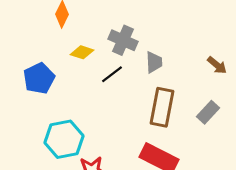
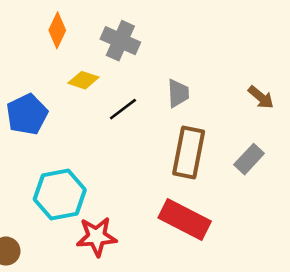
gray cross: (123, 40) -> (120, 41), moved

